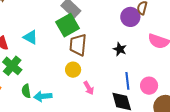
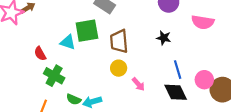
green square: (68, 25) -> (87, 31), moved, turned 30
pink circle: (149, 86) -> (204, 80), moved
green semicircle: (26, 91) -> (74, 99), turned -48

